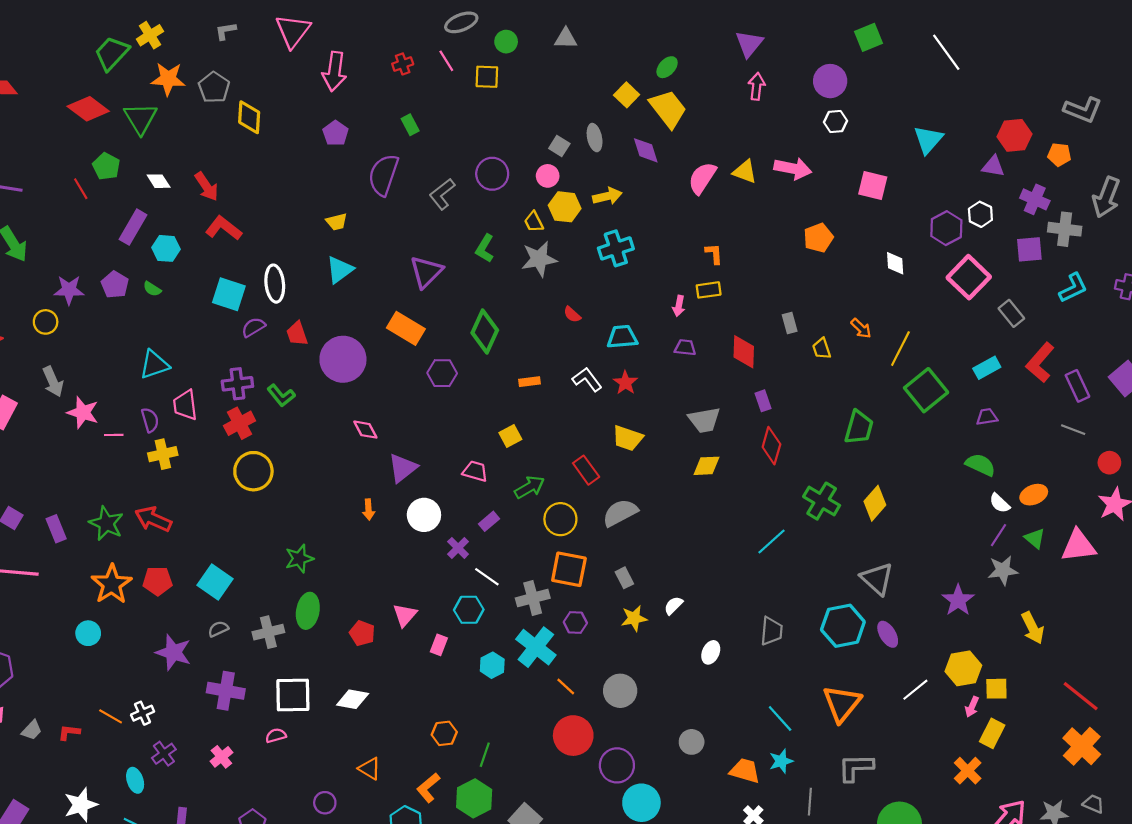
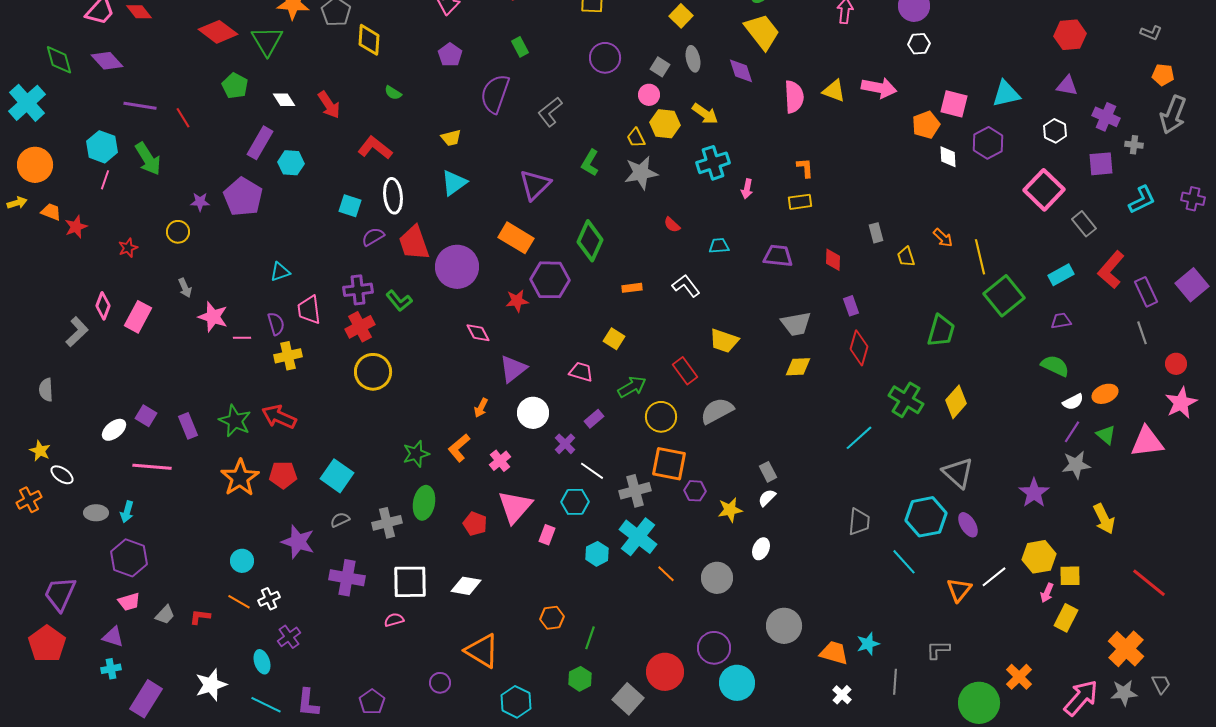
yellow square: (627, 95) -> (681, 16), moved
gray L-shape: (1083, 110) -> (1151, 33), size x0.6
red hexagon: (1015, 135) -> (1070, 35), moved
cyan triangle: (928, 140) -> (1006, 94), moved, turned 36
orange pentagon: (1059, 155) -> (1163, 75), moved
purple circle: (492, 174) -> (605, 58), moved
pink semicircle: (702, 178) -> (794, 97), turned 144
red line: (81, 189) -> (183, 118), moved
yellow arrow: (607, 196) -> (705, 114), turned 48
red L-shape: (224, 228) -> (375, 148), moved
purple hexagon: (946, 228) -> (988, 143), moved
gray cross: (1065, 229) -> (1134, 145), size x0.6
orange pentagon: (818, 238) -> (926, 125), moved
white diamond: (895, 263) -> (948, 157), moved
purple pentagon: (115, 285) -> (243, 197), size x1.5
green semicircle: (152, 289) -> (393, 93), moved
purple star: (69, 290) -> (200, 202), size x0.7
cyan square: (229, 294) -> (350, 206), size x0.7
pink arrow: (679, 306) -> (747, 189), moved
red trapezoid: (297, 334) -> (414, 243), size x1.5
cyan trapezoid: (622, 337) -> (719, 246), size x0.7
purple trapezoid: (685, 348) -> (778, 256), size x1.4
yellow line: (900, 349) -> (980, 257), turned -40
red diamond: (744, 352) -> (833, 260), size x0.7
cyan triangle: (154, 365) -> (280, 272), size x0.7
purple hexagon: (442, 373) -> (550, 280), size x1.4
gray arrow: (53, 382) -> (185, 288), size x0.7
red star: (625, 383) -> (517, 301), moved, turned 30
gray line: (1073, 430) -> (1142, 333), turned 50
yellow square: (510, 436) -> (614, 339), turned -30
white semicircle: (1000, 503) -> (1073, 402), turned -70
orange arrow: (369, 510) -> (481, 408), turned 30
gray rectangle: (624, 578) -> (768, 472), moved
pink triangle: (405, 615) -> (515, 507), size x1.5
purple hexagon: (575, 623) -> (695, 491), moved
cyan circle: (88, 633) -> (242, 561), moved
white ellipse: (711, 652) -> (761, 549), moved
orange triangle: (842, 704) -> (959, 590), moved, size x0.7
cyan line: (780, 718) -> (904, 562), moved
red circle: (573, 736) -> (665, 672), moved
gray circle: (692, 742) -> (784, 626), size x1.5
orange cross: (1082, 746) -> (1126, 649), moved
pink cross: (221, 757) -> (500, 461), moved
gray L-shape: (856, 768) -> (938, 650), size x0.7
orange triangle: (370, 769) -> (482, 651), size x1.6
orange cross: (968, 771) -> (1019, 677), moved
orange L-shape: (428, 788) -> (459, 448), moved
green hexagon: (474, 798) -> (580, 679), size x0.7
gray trapezoid: (1093, 804) -> (1161, 684), turned 40

